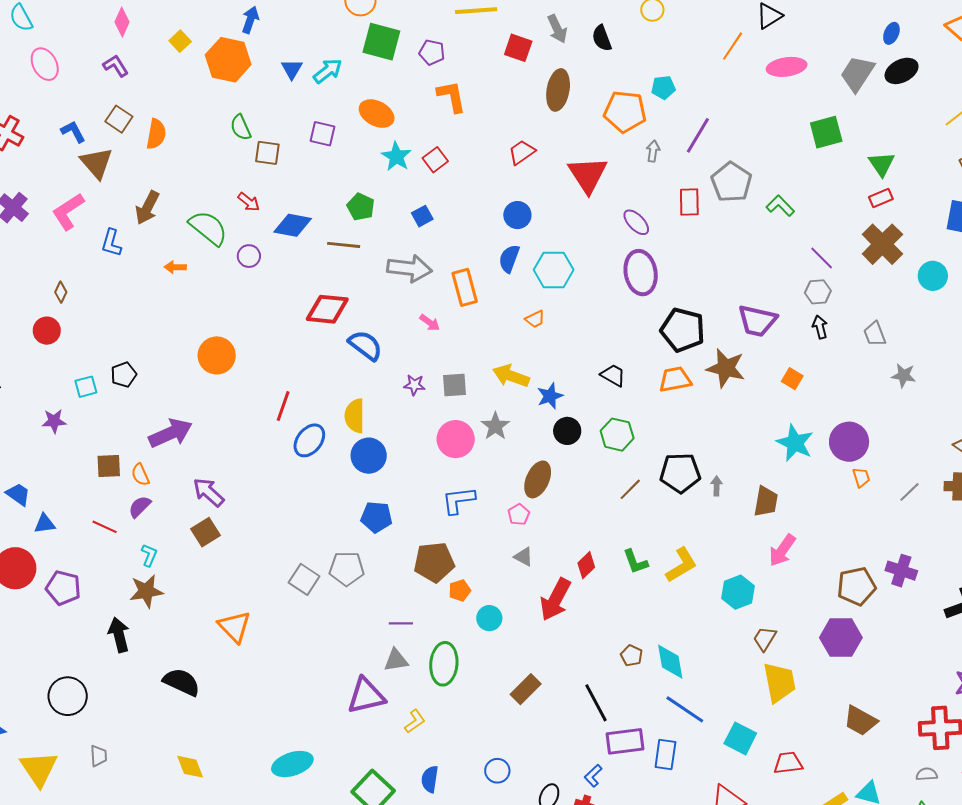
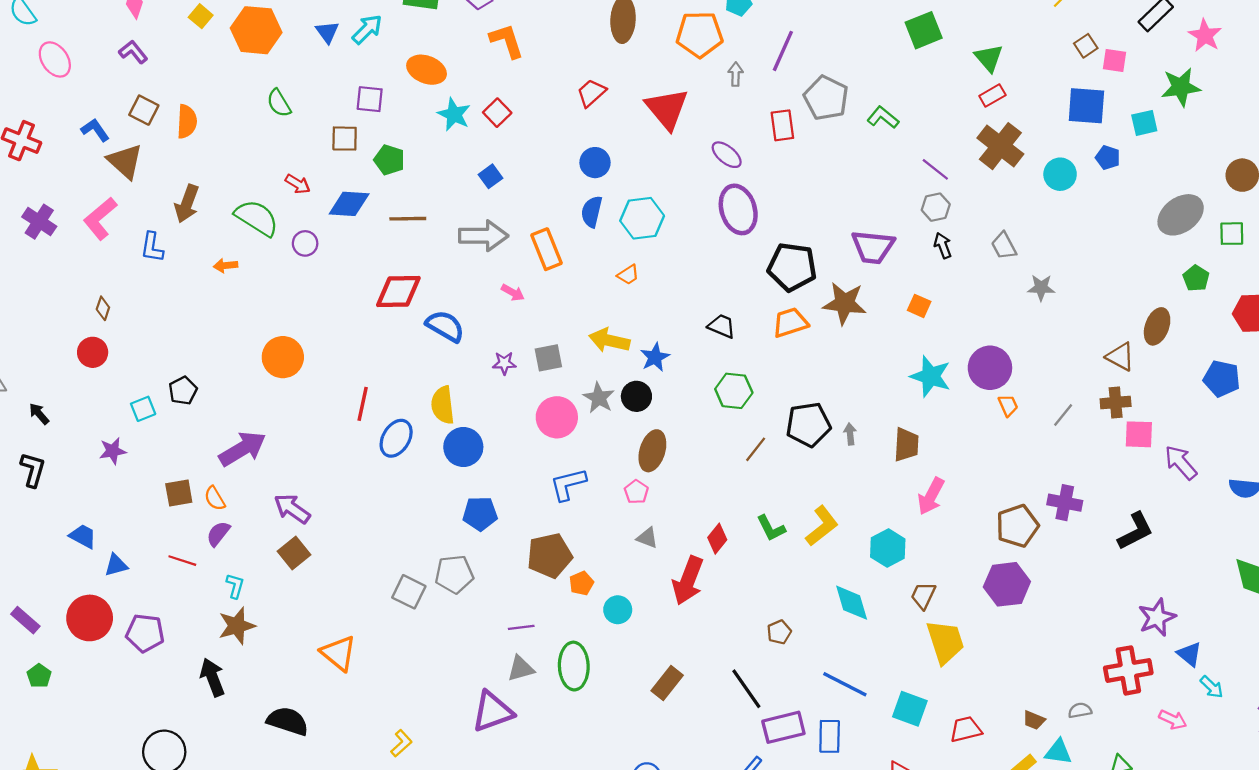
brown square: (267, 153) -> (345, 139), moved
green pentagon: (361, 207) -> (389, 160), moved
black circle: (567, 431) -> (636, 396), moved
brown pentagon: (632, 656) -> (779, 632), turned 30
cyan diamond: (670, 662) -> (852, 603), moved
yellow L-shape: (415, 721) -> (401, 743), moved
brown trapezoid: (860, 721) -> (1034, 720), moved, size x0.6
gray semicircle: (927, 774) -> (1080, 710), moved

